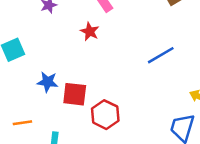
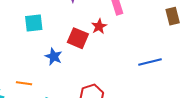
red square: (75, 94) -> (78, 38), moved

